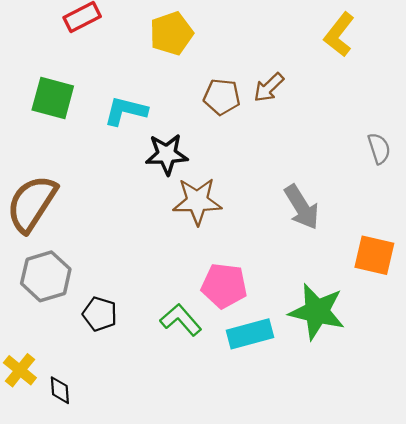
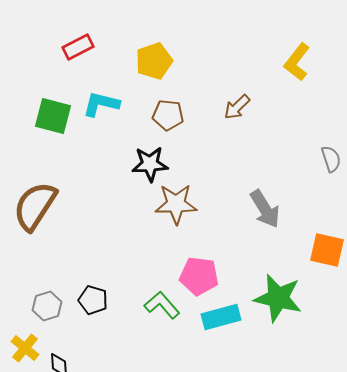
brown pentagon: (222, 97) -> (168, 115), moved
cyan L-shape: (126, 111) -> (101, 104), moved
gray hexagon: (46, 276) -> (47, 306), moved, size x0.7

